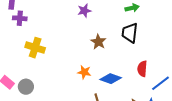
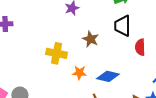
yellow cross: (35, 48) -> (57, 53), moved
red semicircle: (142, 69) -> (140, 47), moved

